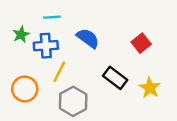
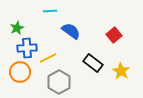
cyan line: (52, 17) -> (50, 11), moved
blue cross: (46, 46) -> (27, 48), moved
yellow line: (59, 72) -> (48, 58), turned 36

